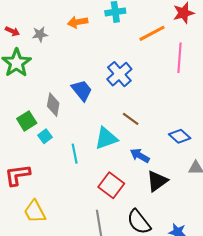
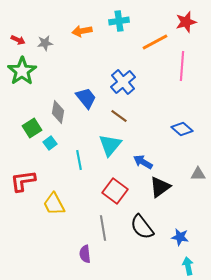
brown line: (131, 119) -> (119, 116), moved
blue diamond: (180, 136) -> (182, 129), moved
cyan triangle: (106, 138) -> (110, 145), turned -30
yellow trapezoid: (35, 212) -> (54, 204), moved

